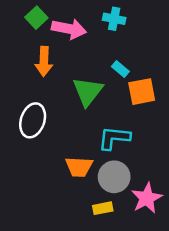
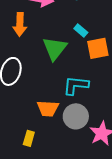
yellow rectangle: (103, 208) -> (29, 138), moved, turned -63

